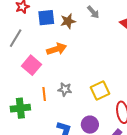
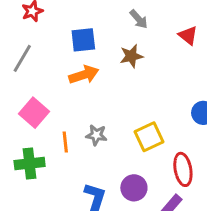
blue square: (46, 18) -> (83, 40), moved
brown star: (68, 21) -> (131, 56), moved
pink square: (31, 65) -> (34, 113), moved

